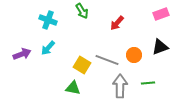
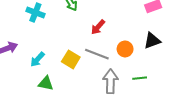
red arrow: (117, 23) -> (98, 27), moved
cyan arrow: (48, 48) -> (37, 59), moved
green triangle: (73, 88) -> (46, 83), moved

